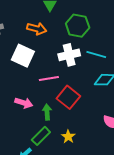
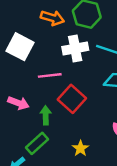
orange arrow: (37, 29) -> (52, 18), moved
yellow star: (68, 137) -> (80, 148), moved

